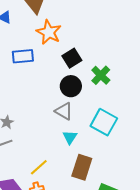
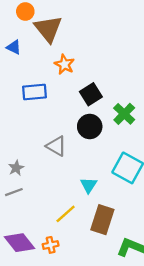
orange star: (49, 32) -> (64, 64), size x0.7
gray triangle: (64, 111) -> (56, 146), moved
yellow line: (39, 167) -> (66, 214), moved

